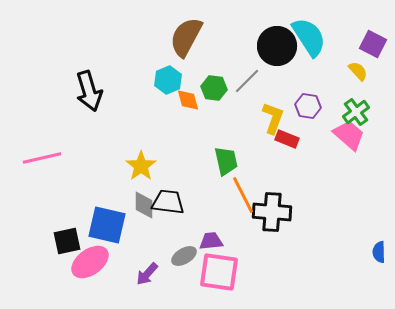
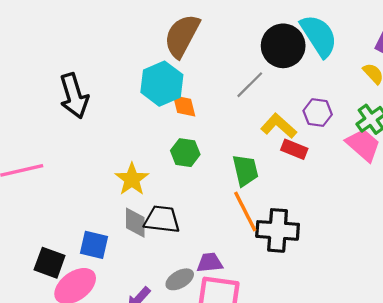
cyan hexagon: (168, 80) -> (162, 84), size x1.4
green hexagon: (214, 88) -> (185, 153), moved
yellow L-shape: (273, 118) -> (279, 126), turned -68
green trapezoid: (226, 161) -> (245, 170), moved
blue square: (107, 225) -> (94, 245), size x0.7
black square: (67, 241) -> (50, 263), turned 32

